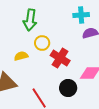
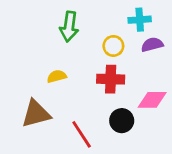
yellow circle: (42, 43) -> (113, 46), moved
red cross: (60, 58) -> (111, 79), turned -30

